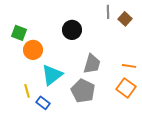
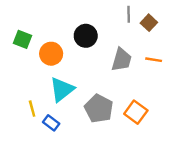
orange circle: (33, 50) -> (51, 54), moved
gray trapezoid: (92, 64) -> (121, 60), moved
orange line: (129, 66) -> (154, 60), moved
orange square: (126, 88) -> (136, 112), moved

